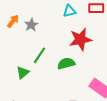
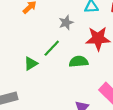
gray star: (31, 25) -> (66, 23), moved

